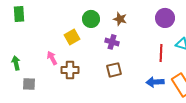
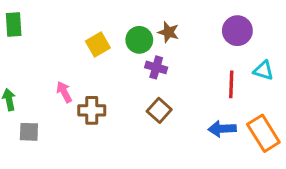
green circle: (91, 19) -> (139, 40), moved
yellow square: (72, 37) -> (98, 44), moved
brown square: (114, 70) -> (159, 110), turned -35

